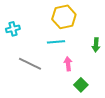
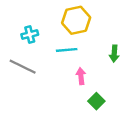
cyan cross: (13, 29) -> (30, 35), moved
gray line: (30, 64) -> (23, 67), moved

